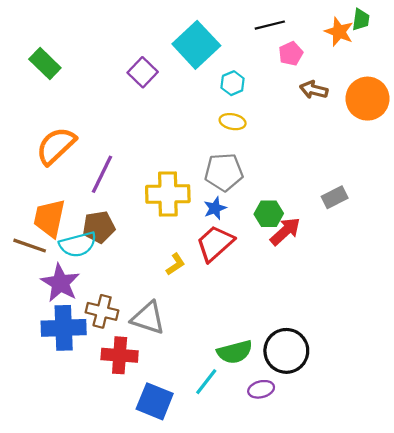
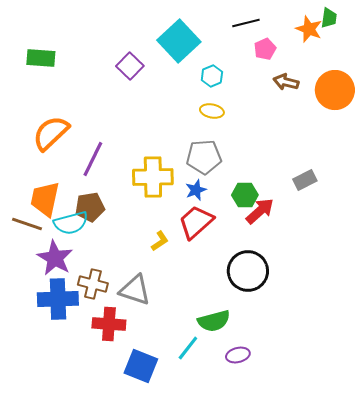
green rectangle: (45, 63) -> (41, 58), turned -40
black circle: (286, 351) -> (248, 271), moved

